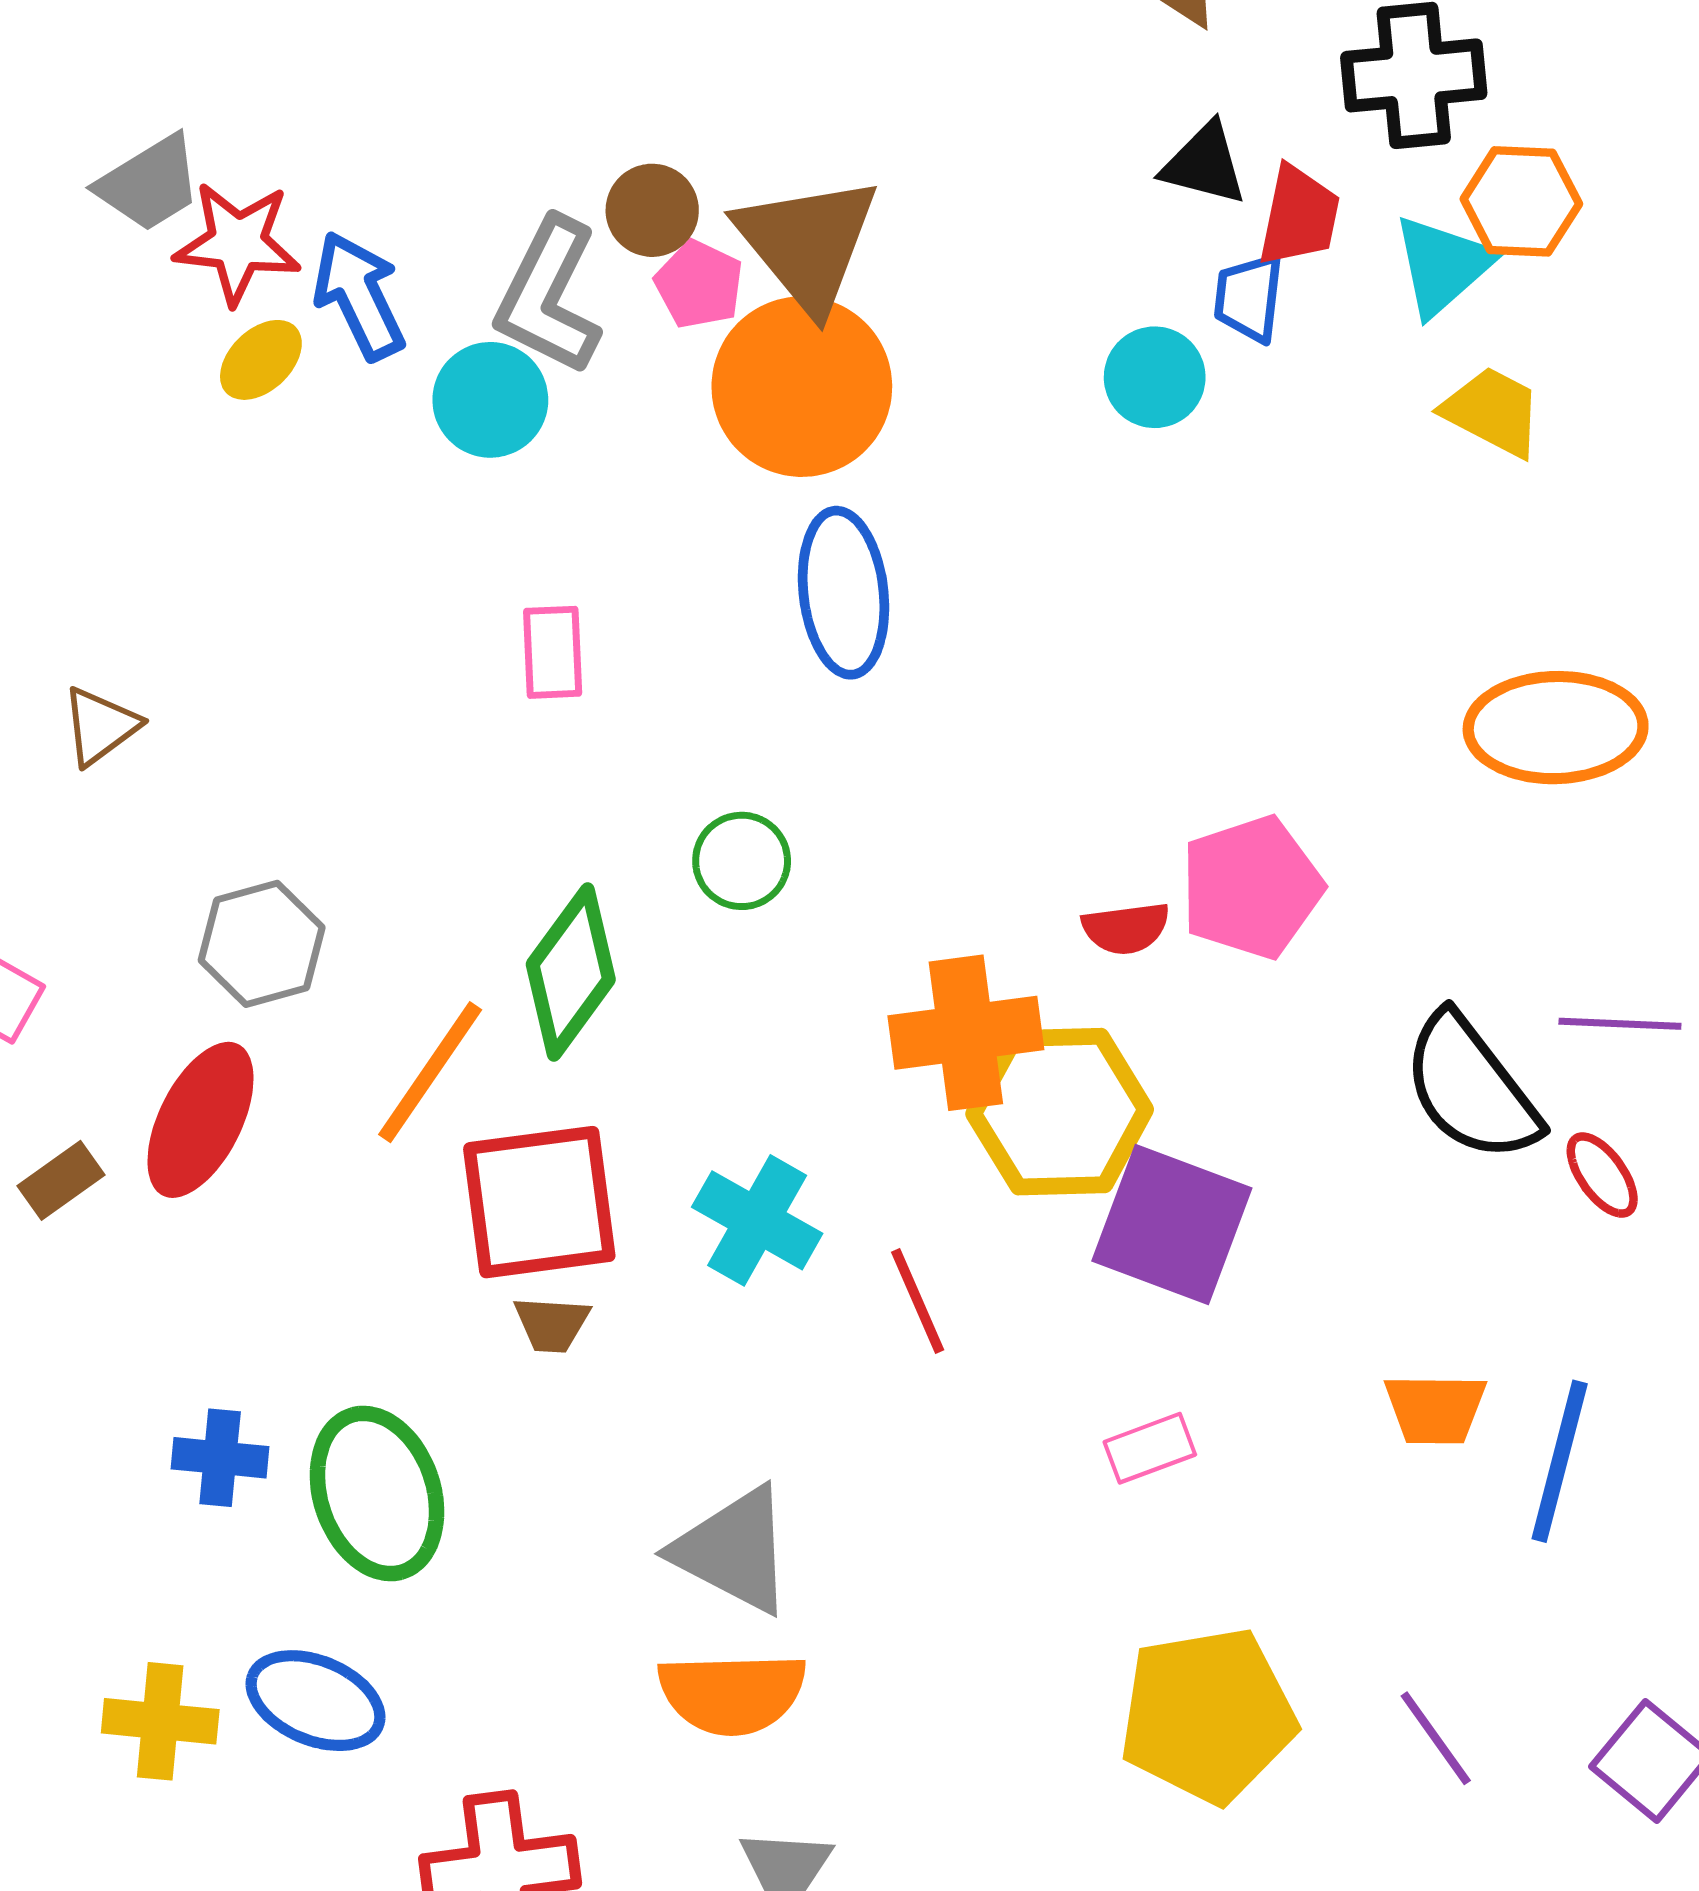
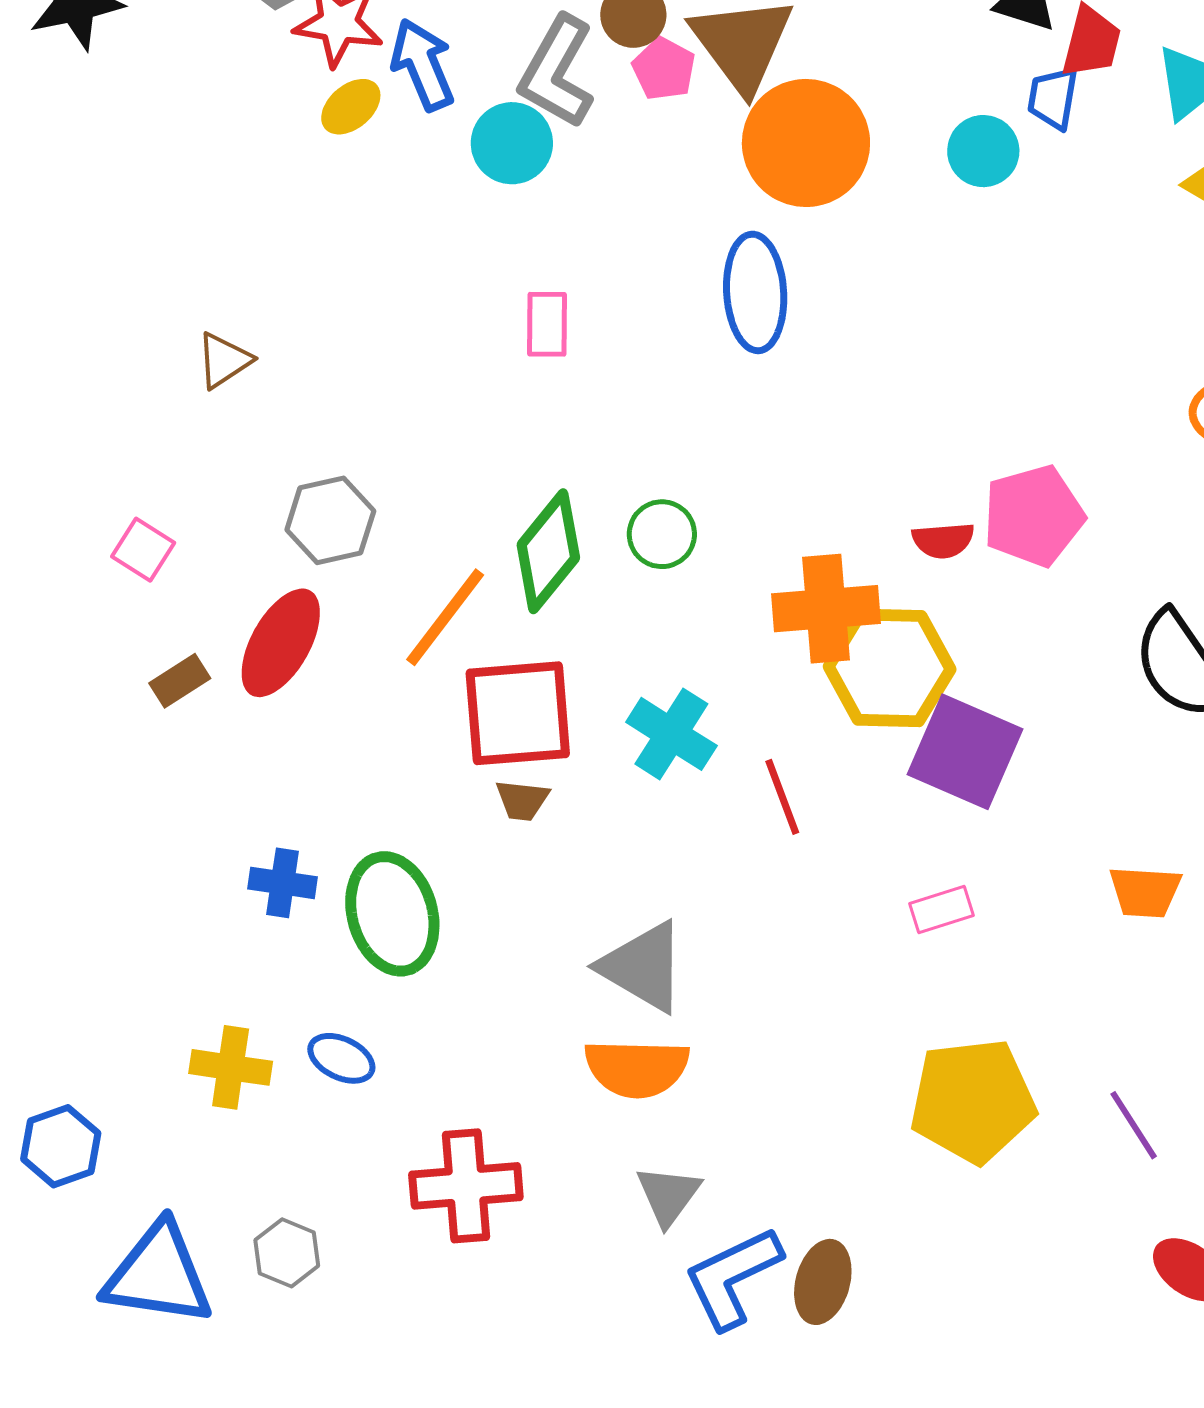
orange circle: (802, 387) -> (806, 143), moved
green circle: (742, 861) -> (662, 534), moved
blue ellipse: (316, 1701) -> (341, 1058), size x0.7

